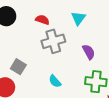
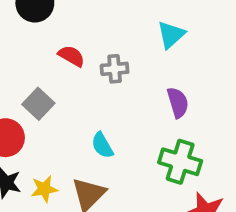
red semicircle: (42, 20) -> (71, 56), moved
gray cross: (53, 41) -> (115, 69), size x0.6

